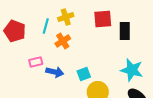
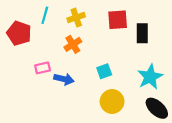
cyan line: (46, 26) -> (45, 15), moved
cyan star: (132, 70) -> (150, 77), turned 30
cyan square: (84, 74) -> (104, 71), moved

